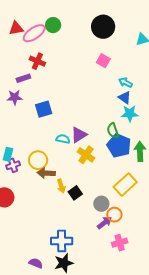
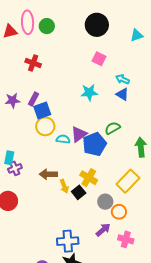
pink ellipse: (34, 33) -> (28, 22), moved, turned -55
purple rectangle: (23, 78) -> (33, 99), moved, turned -40
cyan star: (130, 114) -> (89, 92), moved
green semicircle: (113, 131) -> (113, 128), turned 84
blue pentagon: (119, 146) -> (95, 144), moved, turned 30
yellow cross: (86, 155) -> (89, 178), moved
yellow circle: (38, 160) -> (45, 126), moved
purple arrow: (104, 223) -> (103, 230), moved
pink cross: (120, 243) -> (126, 239), turned 35

